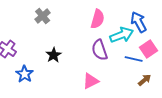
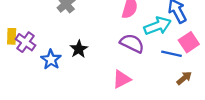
purple semicircle: (100, 50) -> (132, 43), turned 135
blue star: (25, 74) -> (51, 60), moved

